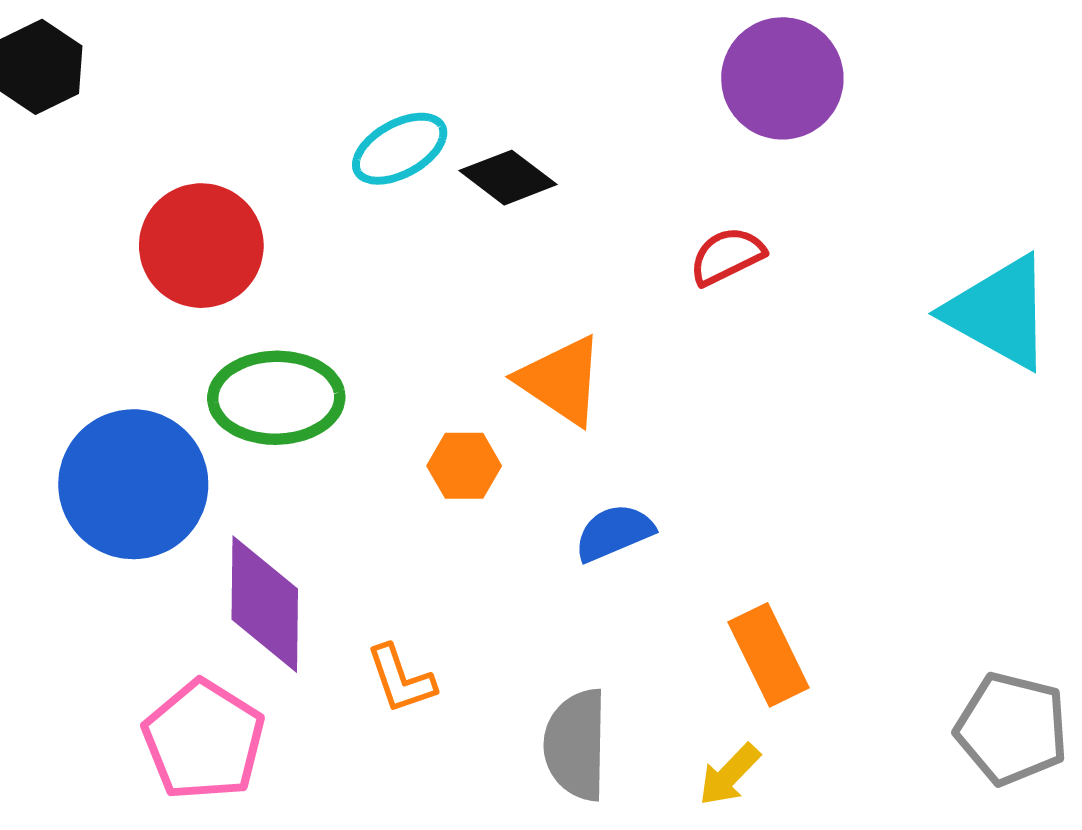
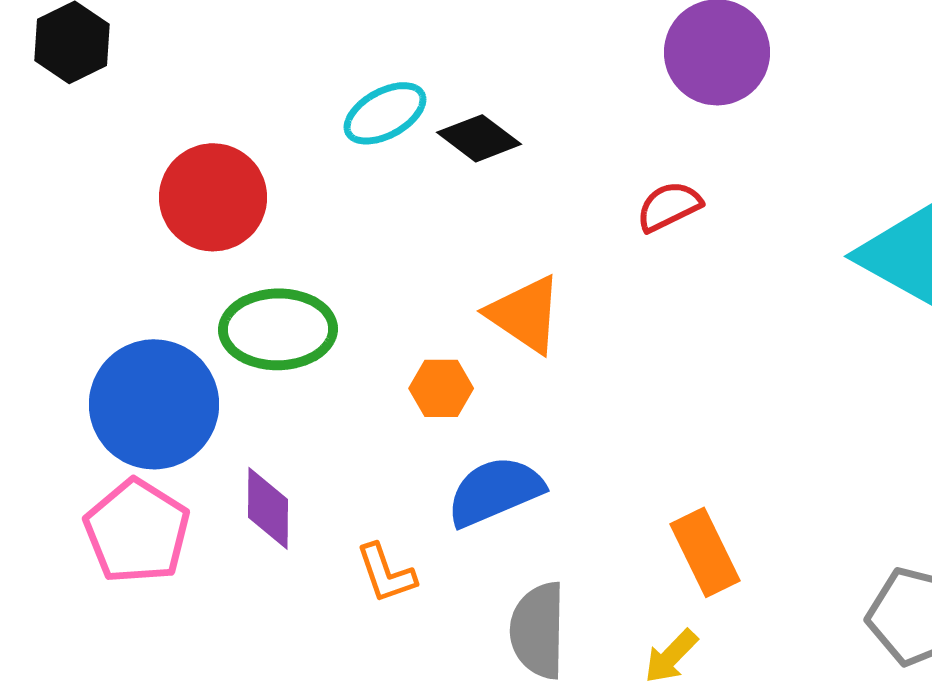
blue semicircle: (614, 533) -> (495, 491), moved, size x1.4
purple diamond: (265, 604) -> (268, 508), size x0.7
pink pentagon: (204, 740) -> (137, 531), moved

